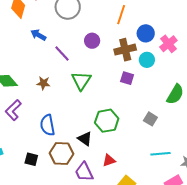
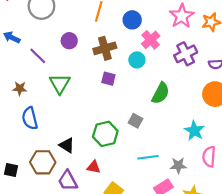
blue circle: (146, 33) -> (132, 20), moved
cyan circle: (147, 60) -> (137, 60), moved
green hexagon: (107, 121) -> (105, 134), moved
blue semicircle: (47, 125) -> (30, 118), moved
red triangle: (109, 160) -> (94, 167), turned 32

